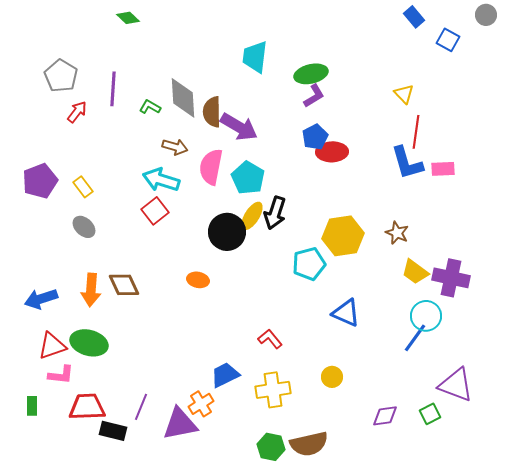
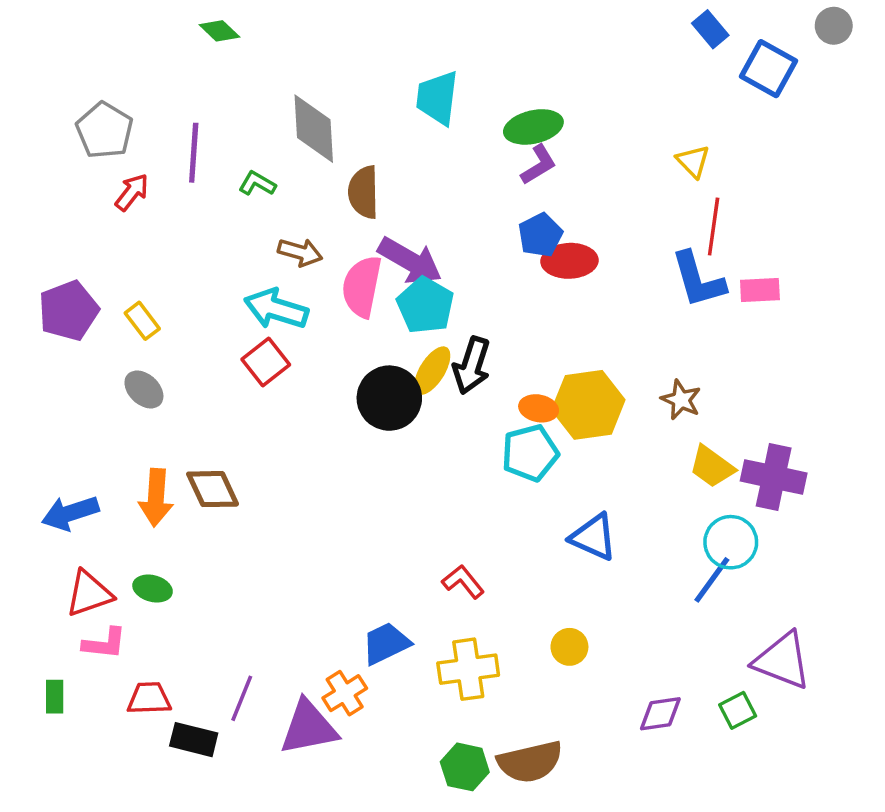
blue square: (448, 40) -> (769, 69), size x1.4
gray diamond: (183, 98) -> (314, 129), moved
purple arrow: (239, 127) -> (410, 261), moved
orange ellipse: (198, 280) -> (539, 408), moved
green ellipse: (89, 343) -> (153, 589), size x0.6
red trapezoid: (87, 407) -> (149, 698), size x0.7

